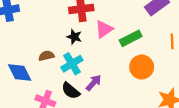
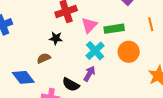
black star: (74, 37) -> (56, 38), moved
green rectangle: (131, 38) -> (114, 29), turned 30
cyan cross: (72, 64) -> (95, 51), moved

